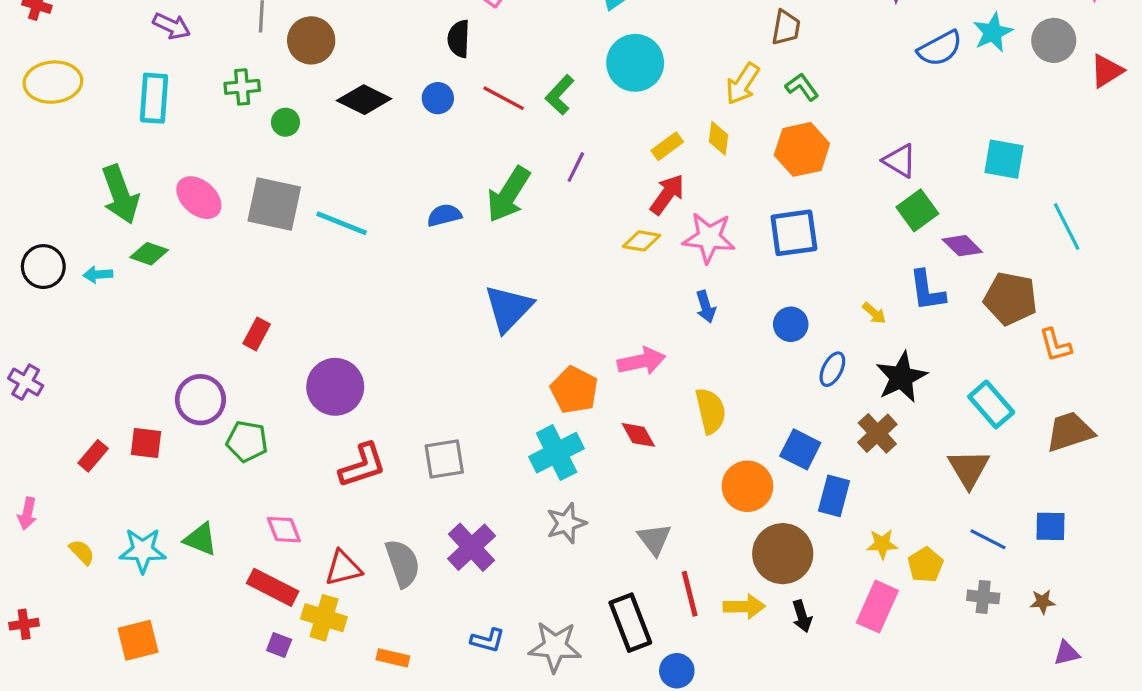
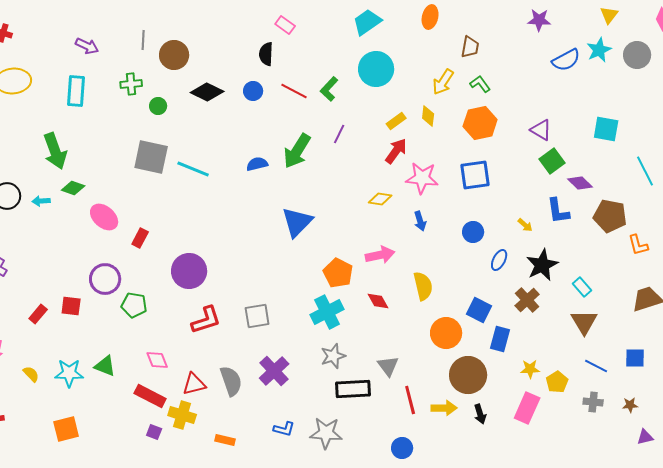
pink ellipse: (199, 198) -> (104, 217), moved
yellow diamond: (642, 241) -> (380, 199), moved
cyan rectangle: (991, 404) -> (582, 287), moved, size x0.7
black rectangle: (630, 623) -> (353, 389), moved, turned -72

